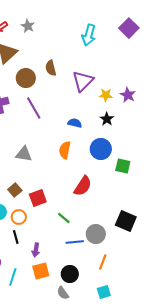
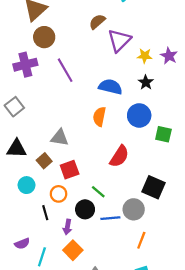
brown semicircle: (51, 68) -> (97, 22), moved, turned 63
brown circle: (26, 78) -> (44, 37), moved
blue semicircle: (75, 123) -> (110, 87), size x1.5
gray triangle: (24, 154) -> (60, 138), moved
orange circle: (19, 217) -> (59, 194), moved
black square: (126, 221) -> (154, 187), moved
orange square: (41, 271) -> (73, 250), turned -30
black circle: (70, 274) -> (85, 209), moved

